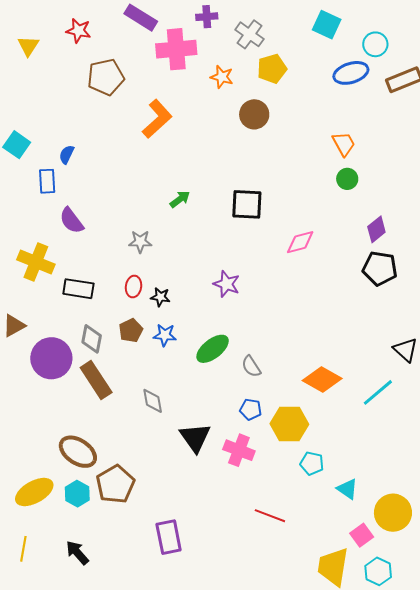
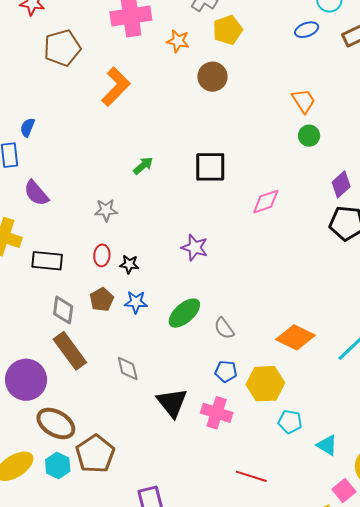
blue ellipse: (351, 73) -> (307, 30), size x0.7
purple circle: (51, 358) -> (26, 380), moved

